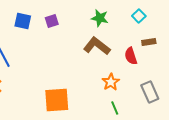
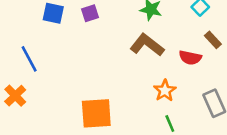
brown rectangle: (149, 42) -> (213, 40), turned 56
red semicircle: (131, 56) -> (190, 58), turned -60

